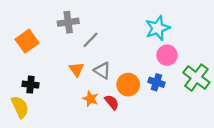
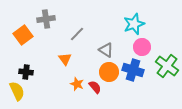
gray cross: (68, 22) -> (46, 19), moved
gray triangle: (102, 70) -> (106, 50), moved
blue cross: (156, 82) -> (133, 70), size x1.5

